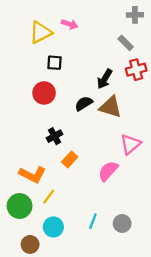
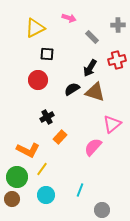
gray cross: (135, 15) -> (118, 25), moved
pink arrow: (70, 24) -> (69, 18), moved
gray rectangle: (126, 43) -> (92, 37), moved
gray circle: (122, 223) -> (102, 210), moved
brown circle: (30, 244) -> (12, 199), moved

